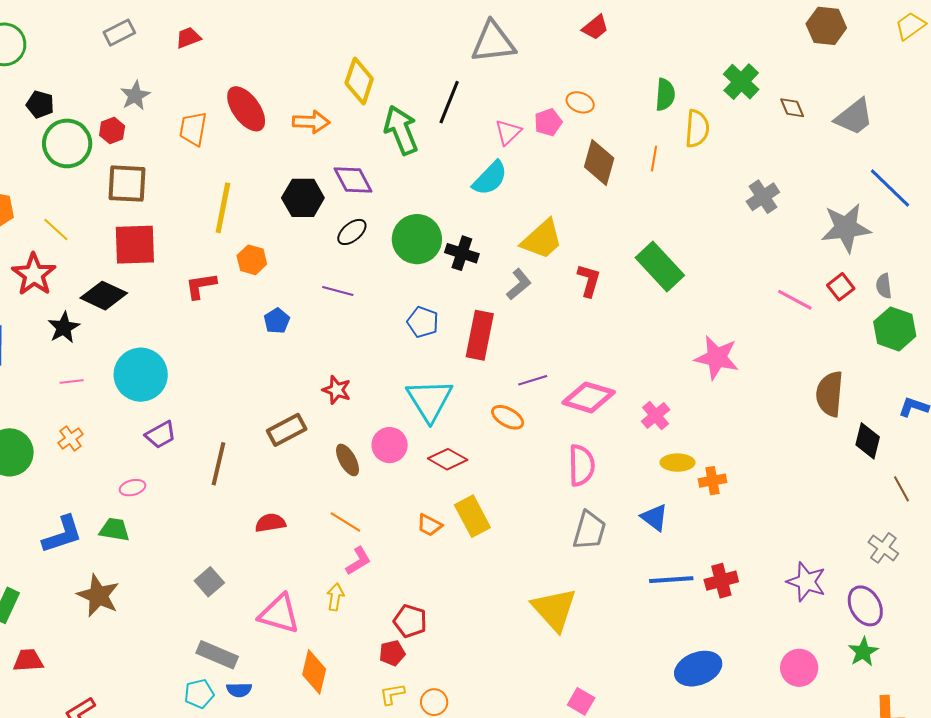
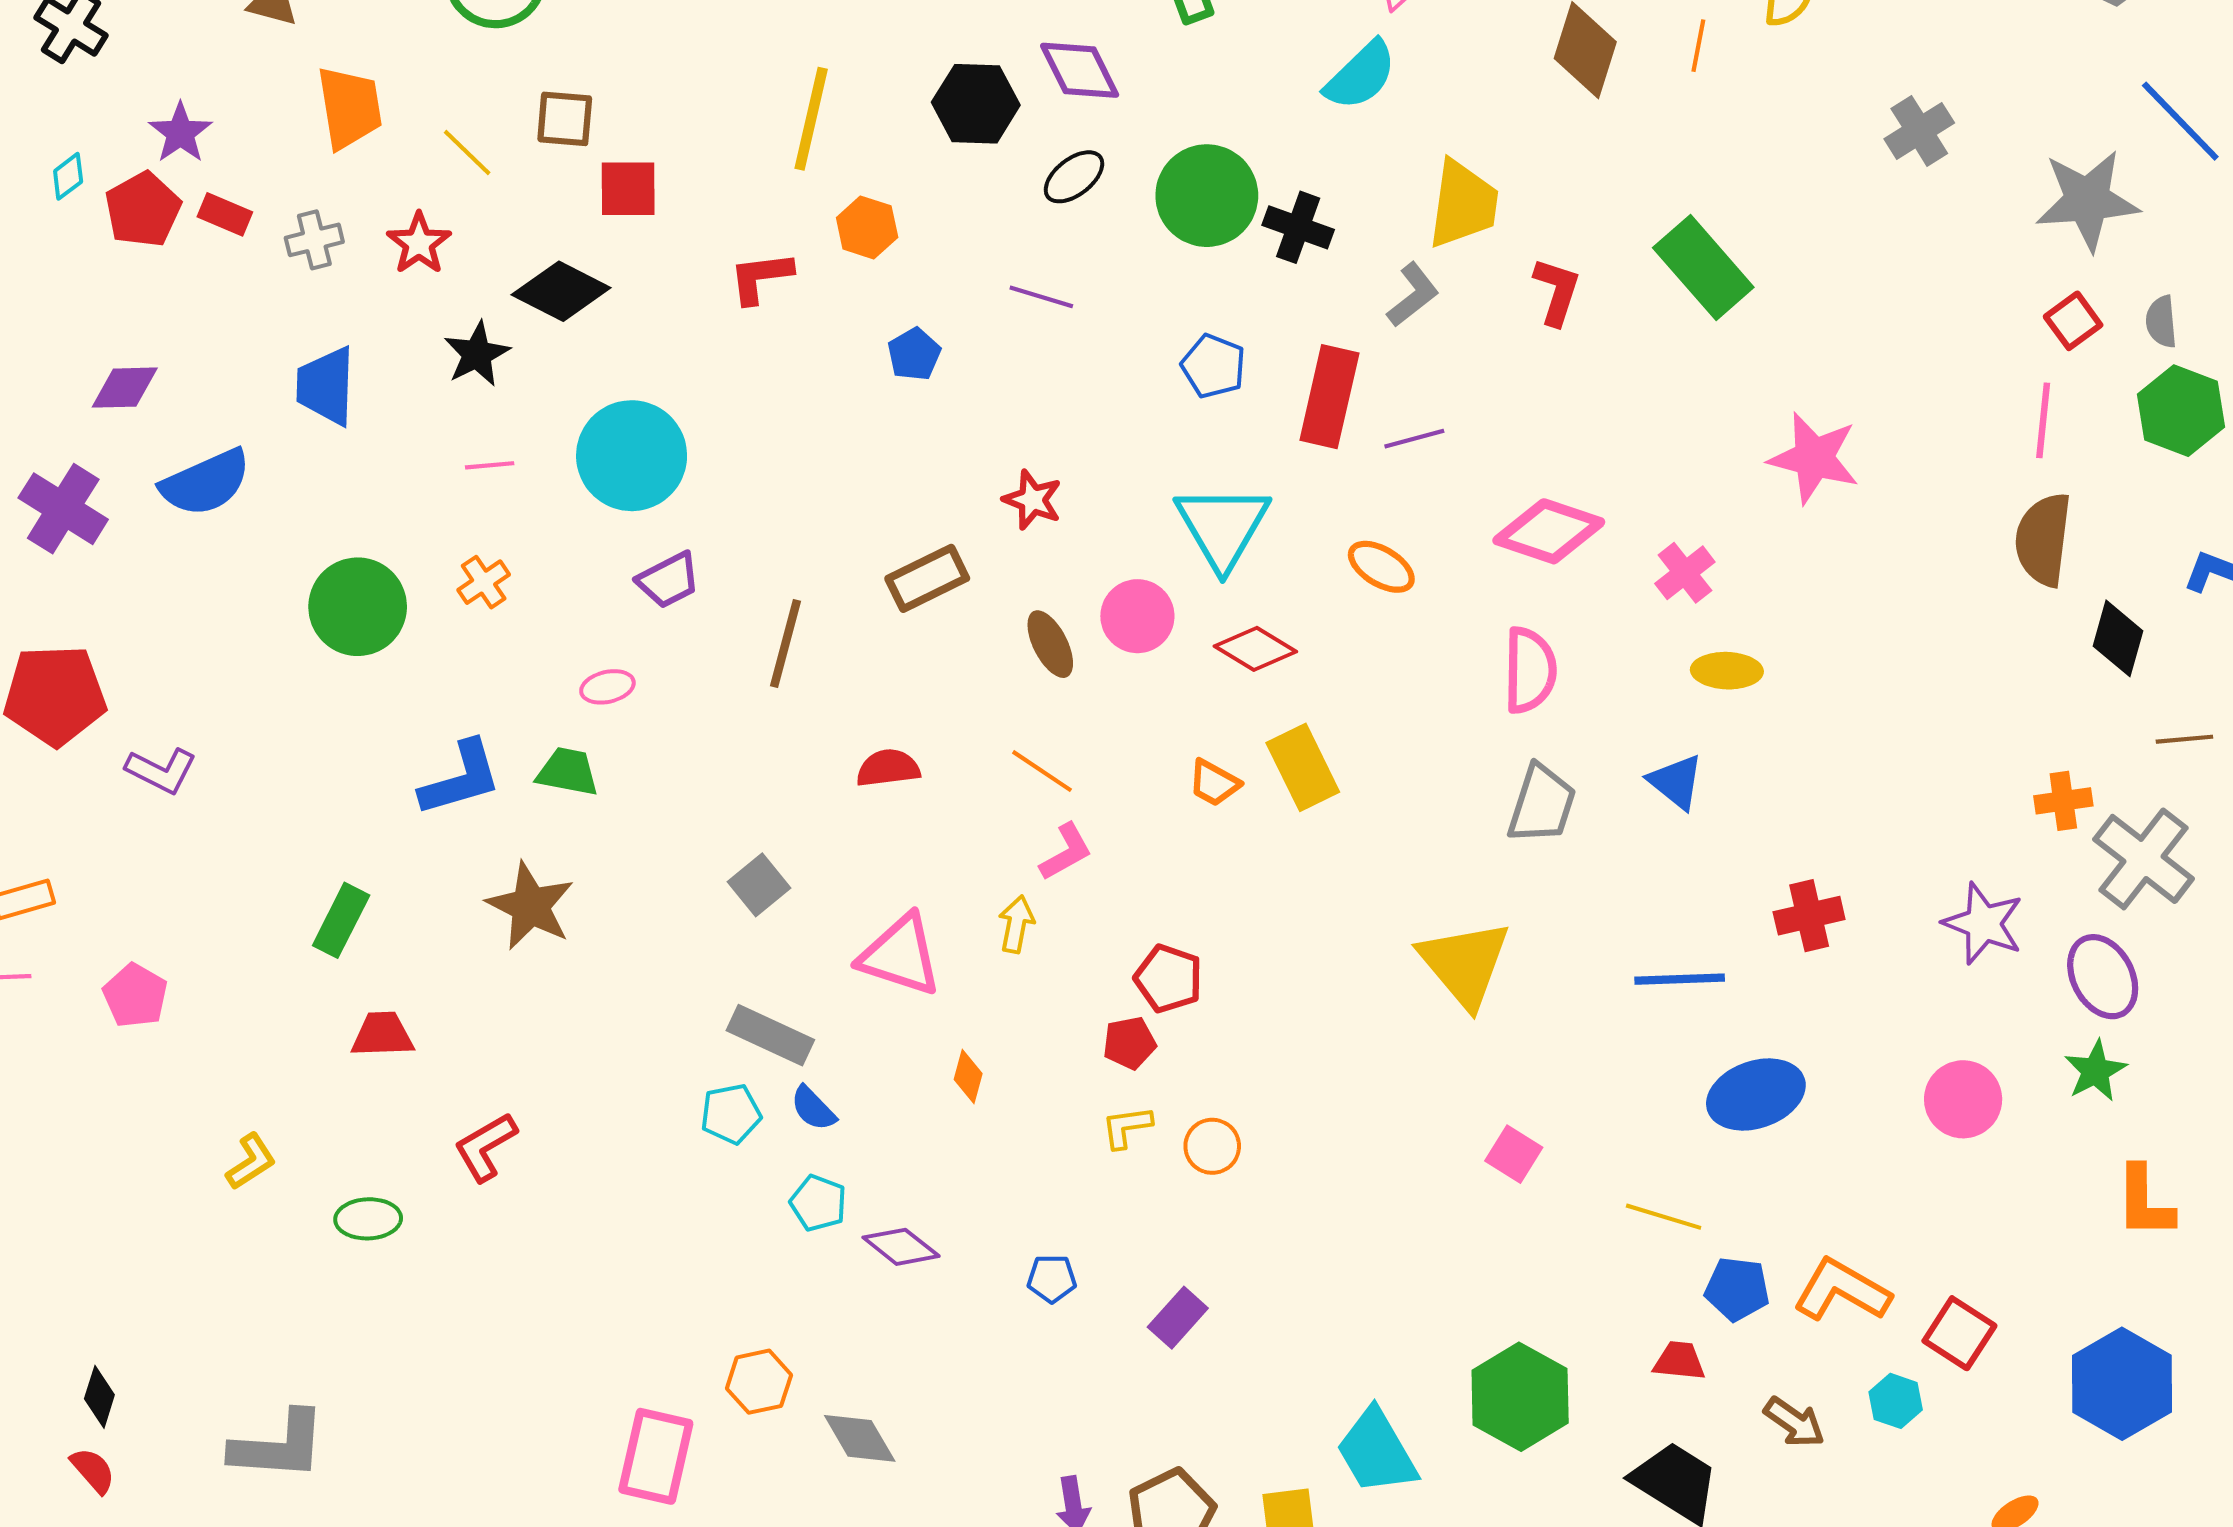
brown square: (127, 184) -> (565, 119), moved, size x0.7
yellow trapezoid: (542, 239) -> (1463, 204), turned -42
red square: (135, 245) -> (628, 189), size x0.7
red star: (34, 274) -> (419, 243), size x0.7
pink line: (795, 300) -> (2043, 420), moved, turned 66
purple line: (533, 380) -> (1414, 439), moved
orange cross: (712, 481) -> (2063, 801), moved
brown line: (901, 489) -> (2184, 739), turned -68
gray cross: (883, 548) -> (2144, 859), size x1.6
blue line: (671, 580) -> (1680, 979), moved
orange diamond: (314, 672) -> (968, 1077), size x0.6
blue semicircle: (239, 690) -> (813, 1108), turned 45

